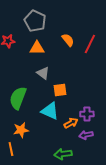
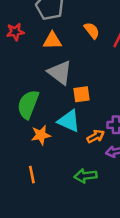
gray triangle: (43, 73) -> (60, 73), size x1.5
orange star: (21, 130) -> (41, 135), moved
orange line: (11, 149) -> (32, 175), moved

